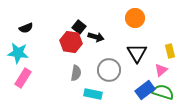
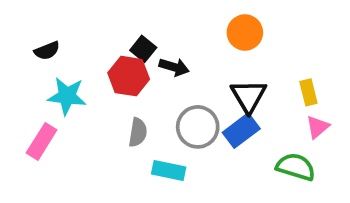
cyan star: (18, 53) -> (67, 96), moved
pink triangle: (161, 70) -> (318, 127), moved
blue rectangle: (145, 90) -> (241, 131), moved

